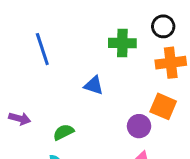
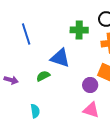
blue triangle: (94, 85) -> (60, 58), size x1.5
green semicircle: (63, 132) -> (43, 76), moved

